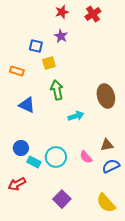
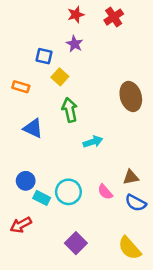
yellow square: (49, 63) -> (60, 77), turned -32
brown ellipse: (106, 96) -> (131, 96), moved
blue semicircle: (111, 166) -> (136, 203), turned -126

